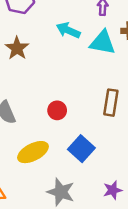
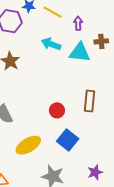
red circle: (57, 110) -> (57, 110), moved

